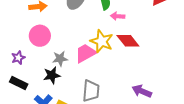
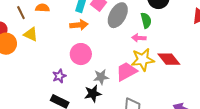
pink arrow: (118, 16) -> (139, 38), moved
yellow star: (102, 41) -> (143, 60), turned -30

